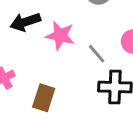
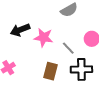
brown rectangle: (44, 98) -> (51, 71), moved

